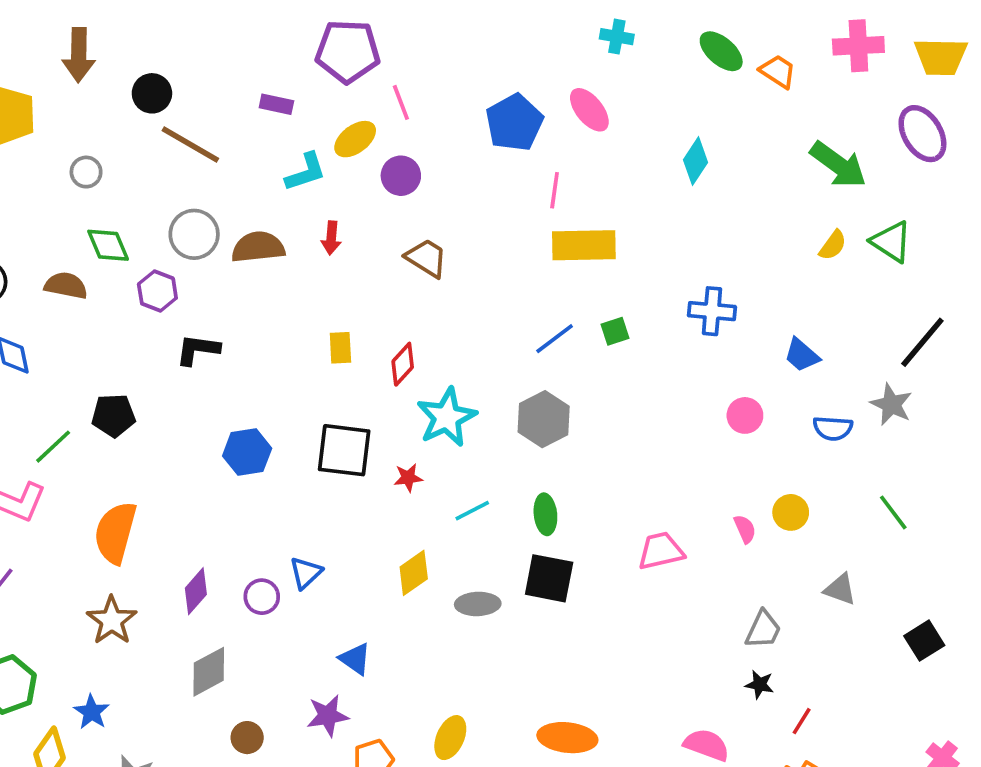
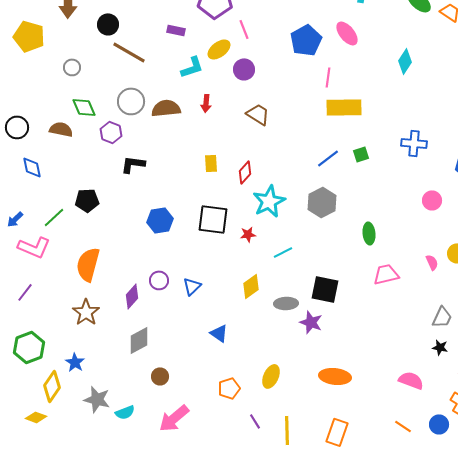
green ellipse: (545, 514) -> (369, 233), moved
purple circle: (262, 597) -> (159, 280), moved
purple star: (328, 716) -> (311, 322), moved, turned 30

